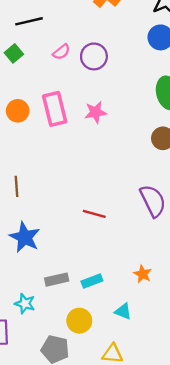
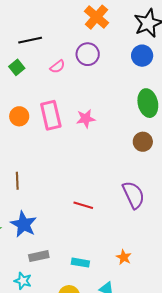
purple circle: (94, 56) -> (88, 54), moved
gray rectangle: (57, 280) -> (39, 256), moved
cyan rectangle: (92, 281) -> (80, 263), turned 30

